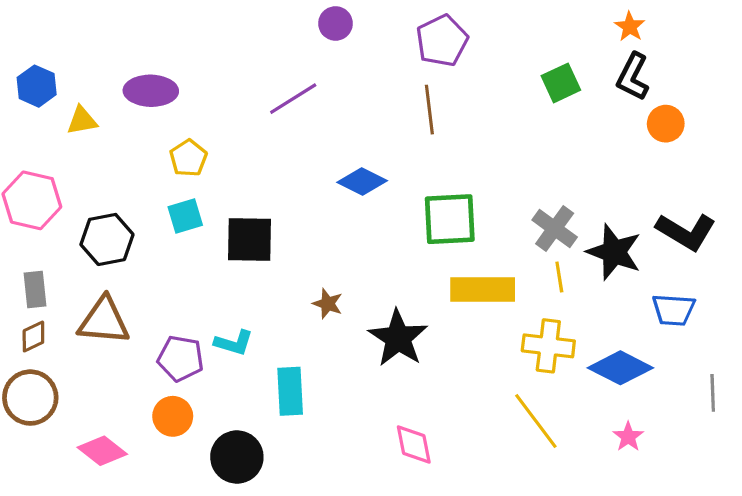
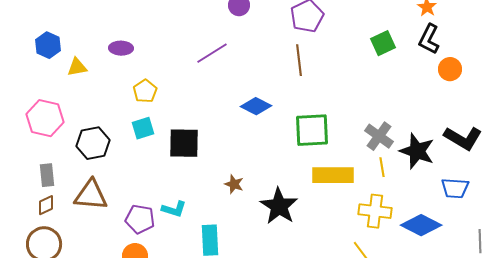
purple ellipse: (151, 91) -> (121, 48), size x0.7

